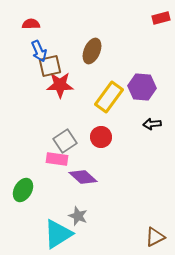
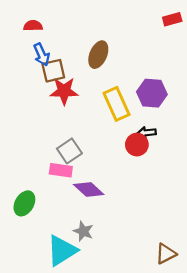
yellow rectangle: (109, 97) -> (117, 104), turned -60
black arrow: (152, 124) -> (146, 133), moved
red circle: (101, 137) -> (137, 145), moved

